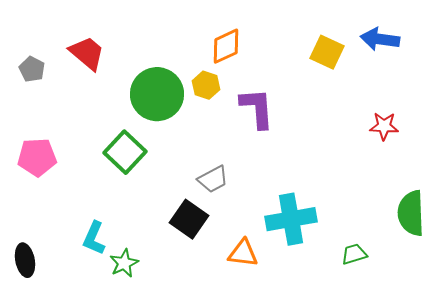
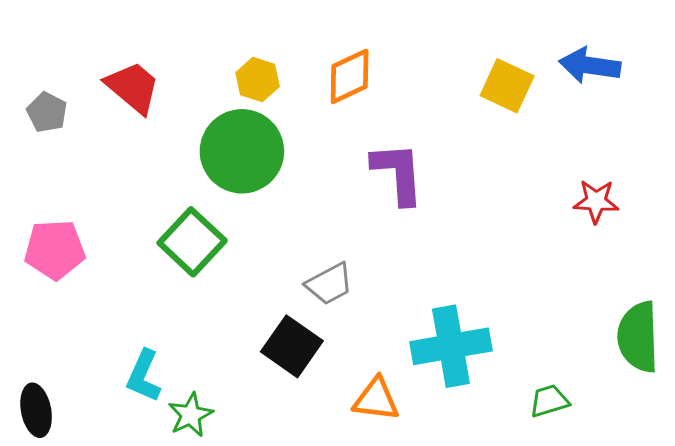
yellow hexagon: (206, 85) -> (258, 80), moved

